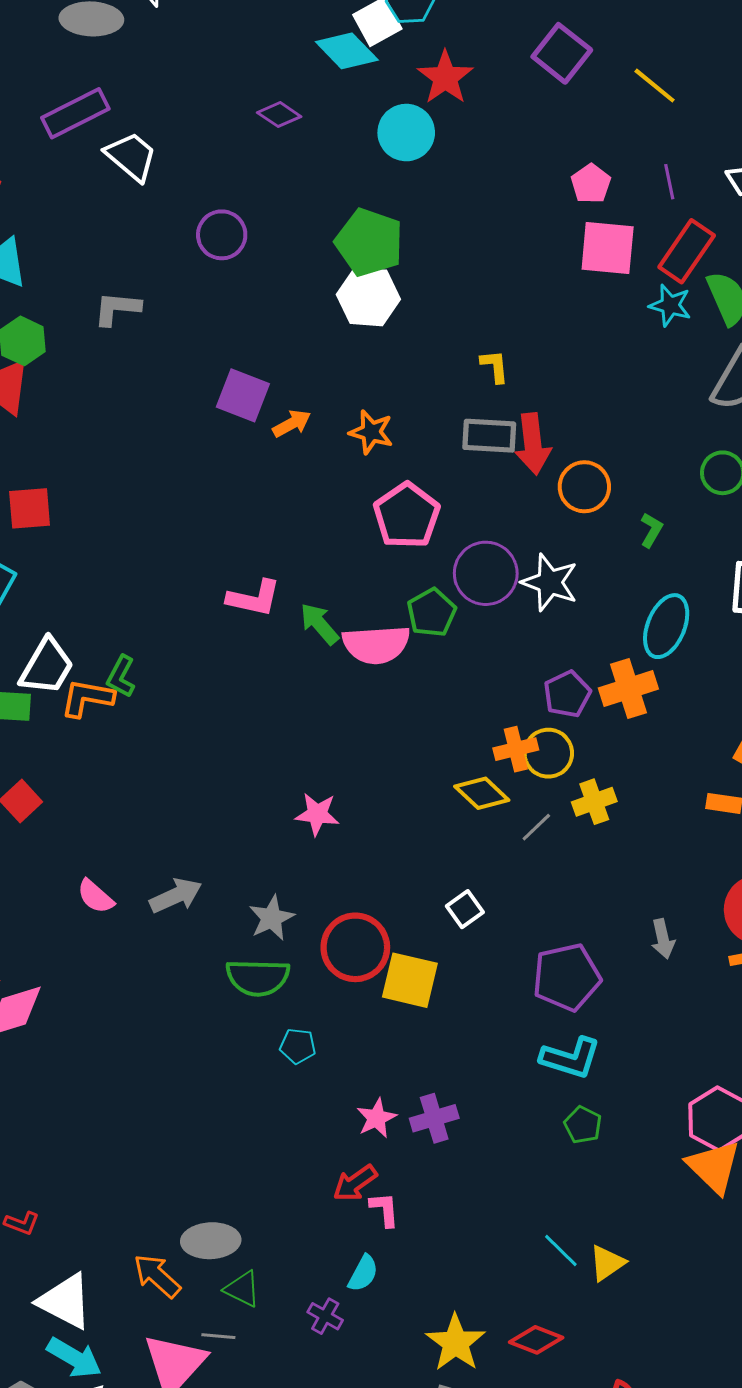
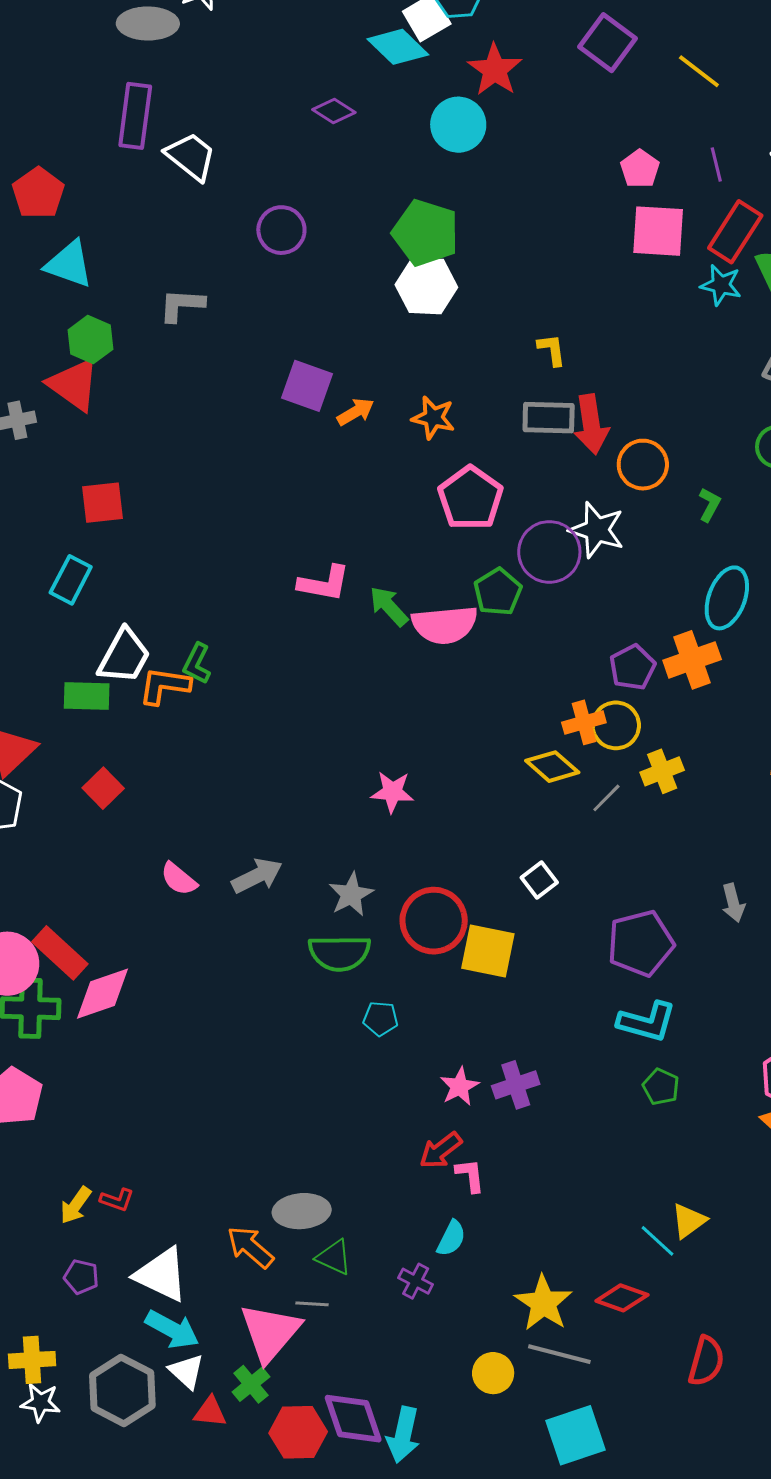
purple rectangle: (75, 113) -> (135, 116), turned -54
white star: (550, 582) -> (597, 530), moved
cyan line: (561, 1251) -> (657, 1241), moved

